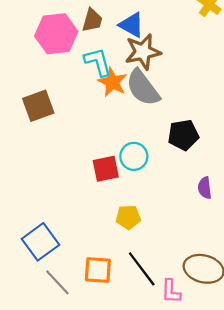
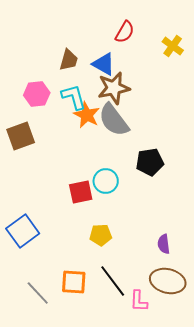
pink hexagon: (56, 34) -> (37, 94), moved, size x0.7
purple semicircle: (205, 188) -> (164, 244), moved
blue square: (40, 242) -> (23, 231), moved

